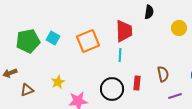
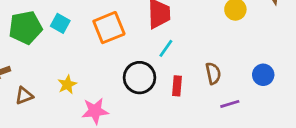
cyan line: (120, 55) -> (166, 48), moved, turned 32
black circle: (112, 89) -> (139, 78), moved

